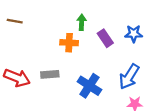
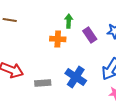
gray rectangle: (50, 74) -> (43, 83), moved

